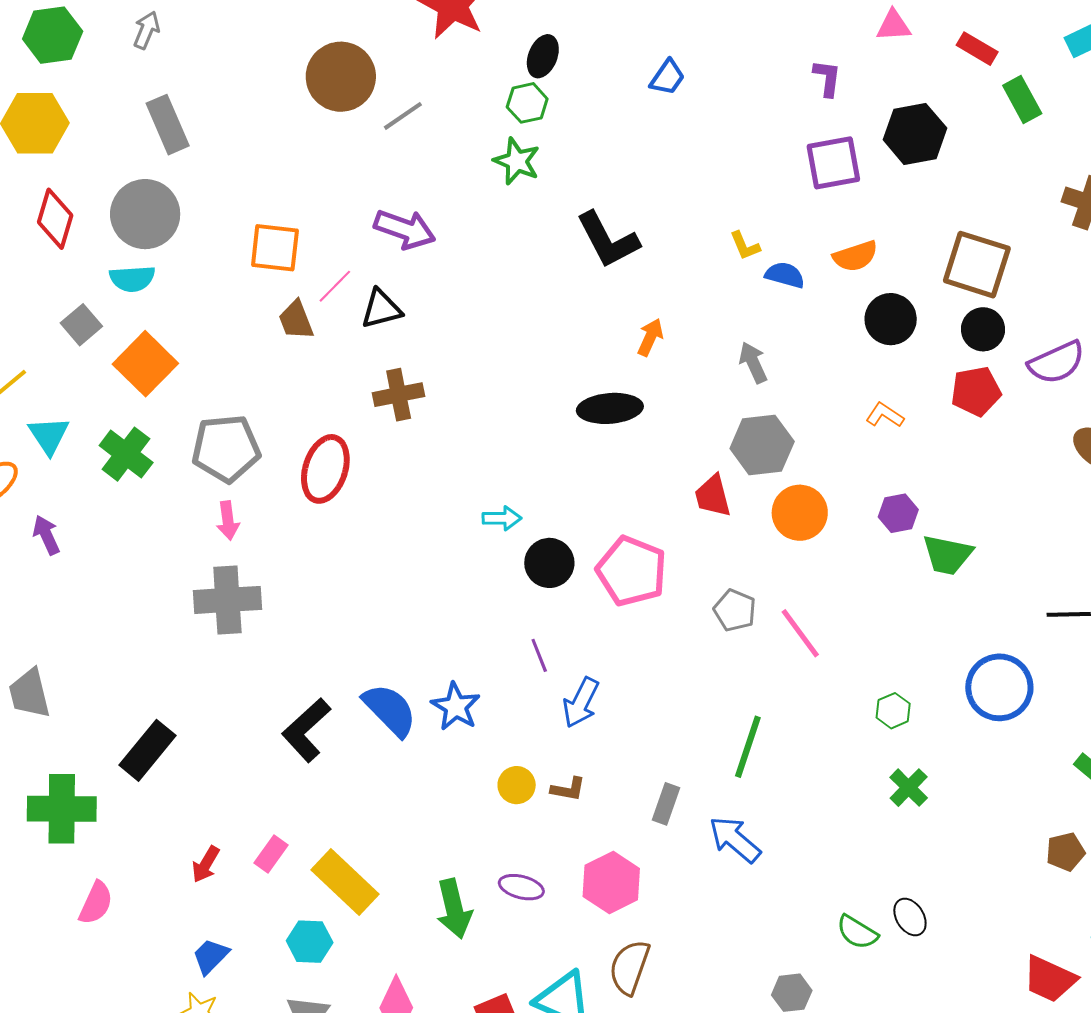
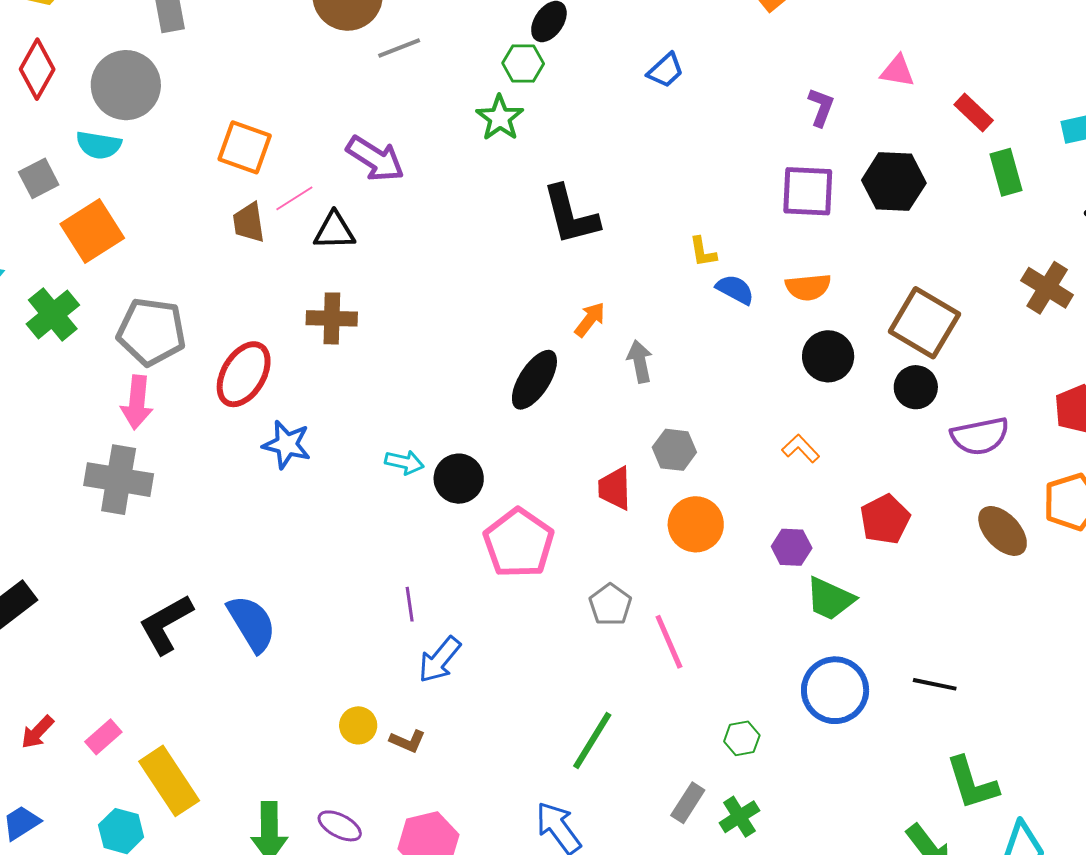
gray arrow: (753, 362) -> (640, 361), moved
red pentagon: (976, 391) -> (885, 519), moved, turned -30
black ellipse: (610, 408) -> (534, 380), turned -66
gray hexagon: (762, 445) -> (674, 450), size x0.7
pink arrow: (228, 521) -> (137, 402), size x1.4
black circle: (549, 563) -> (459, 479), moved
blue circle: (999, 687) -> (835, 690), moved
blue star: (456, 707) -> (287, 445), moved, turned -30
gray rectangle: (666, 804) -> (688, 803), moved

